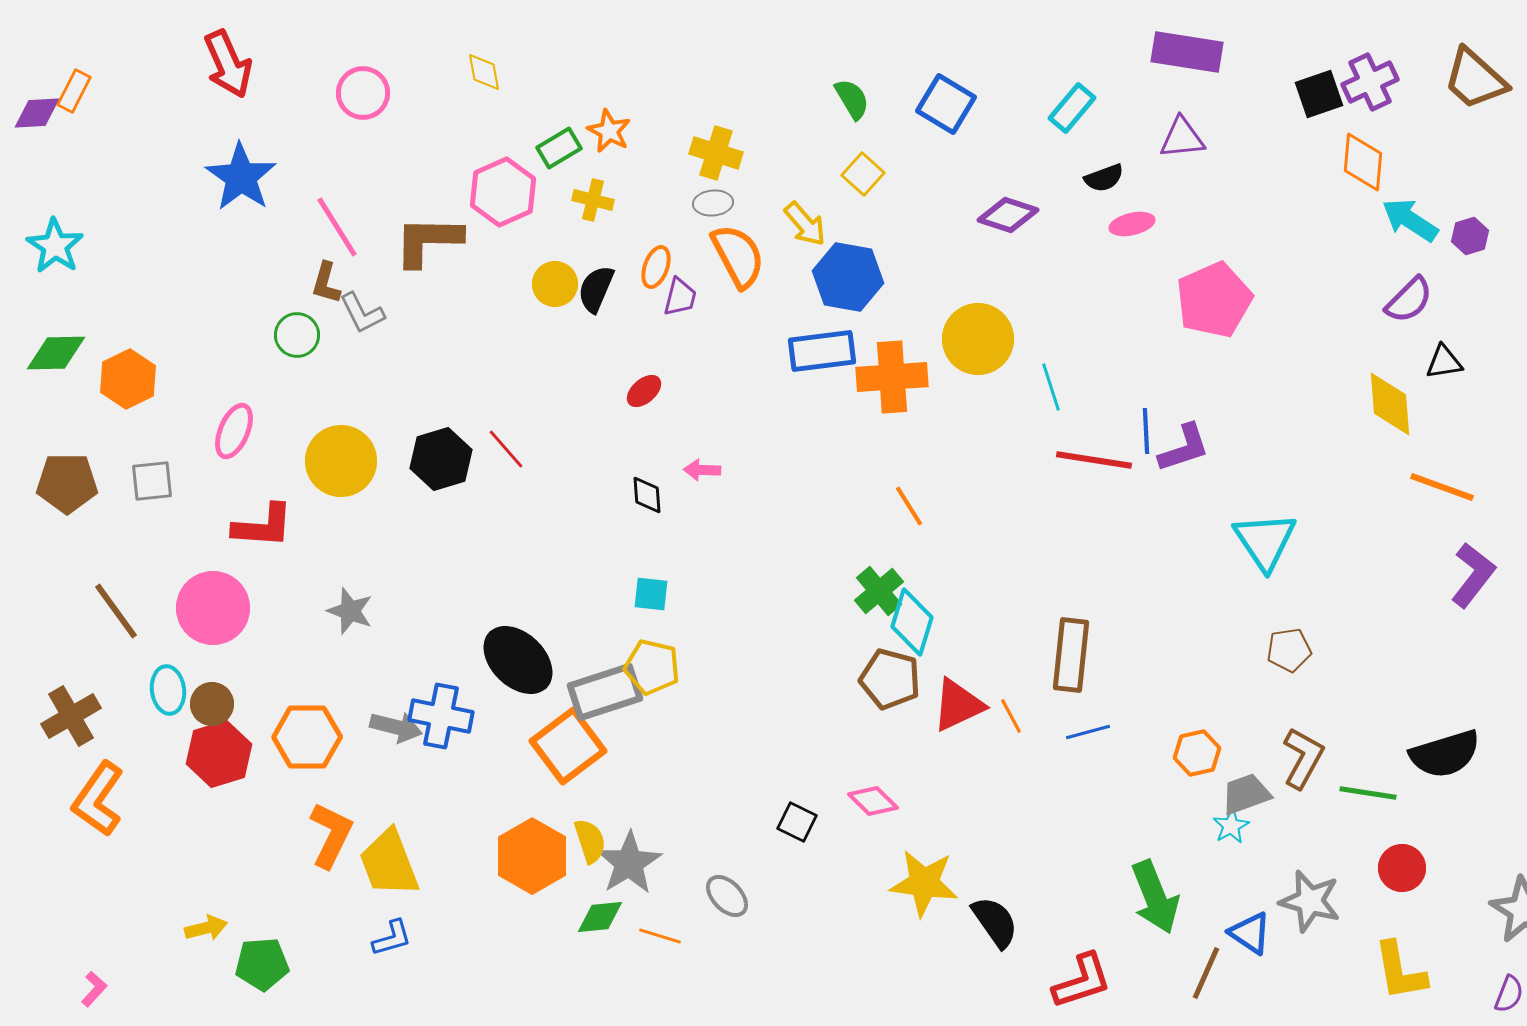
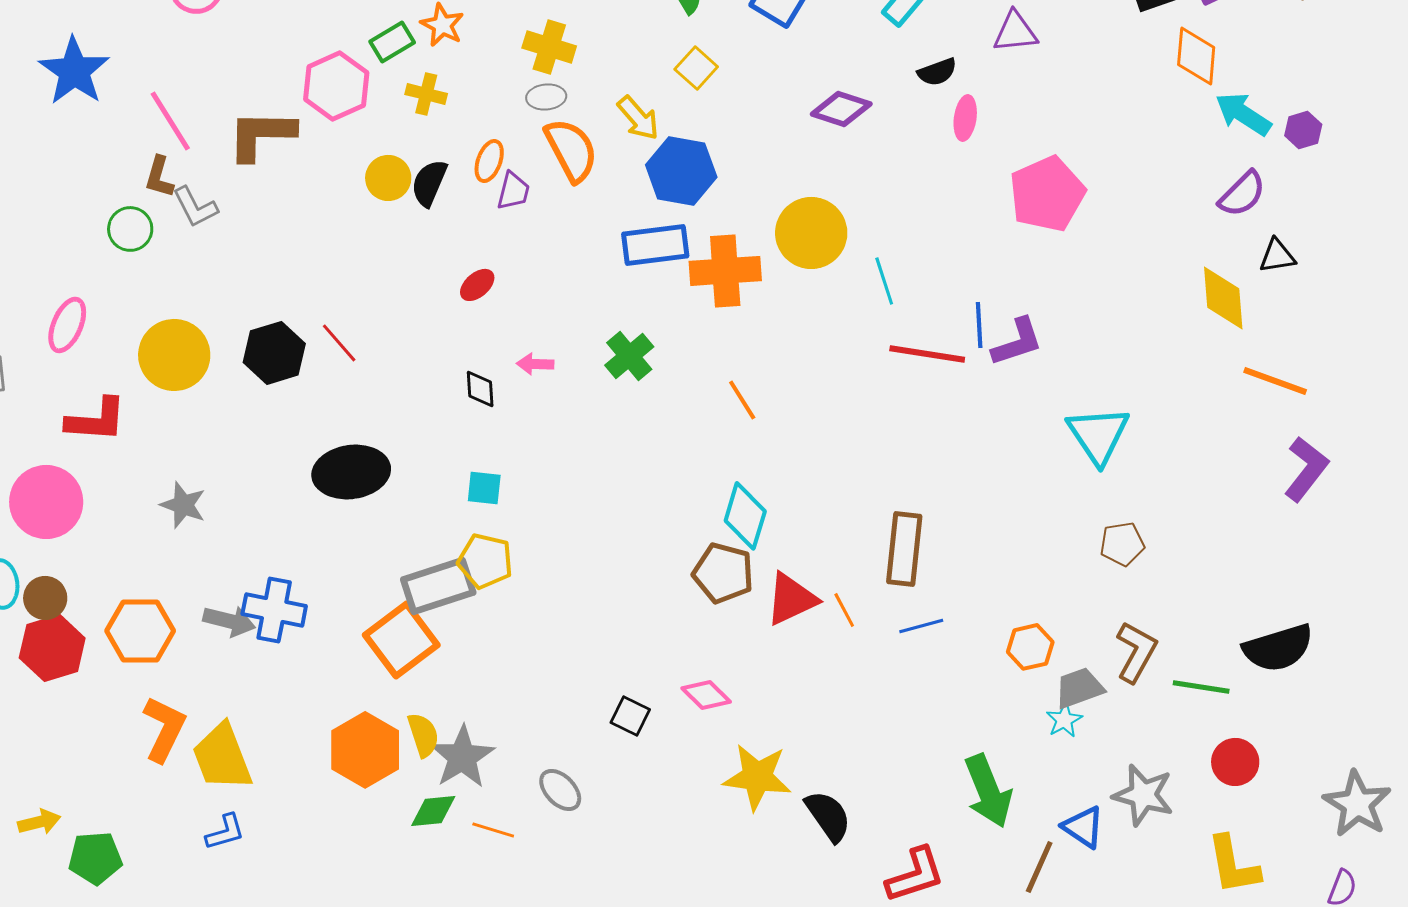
pink ellipse: (1132, 224) -> (965, 118), turned -69
green cross: (879, 591) -> (629, 356), moved
black ellipse: (518, 660) -> (351, 472), moved, turned -52

